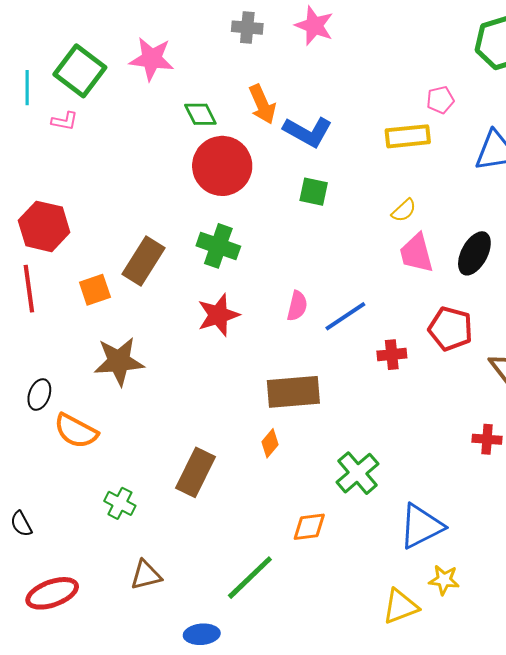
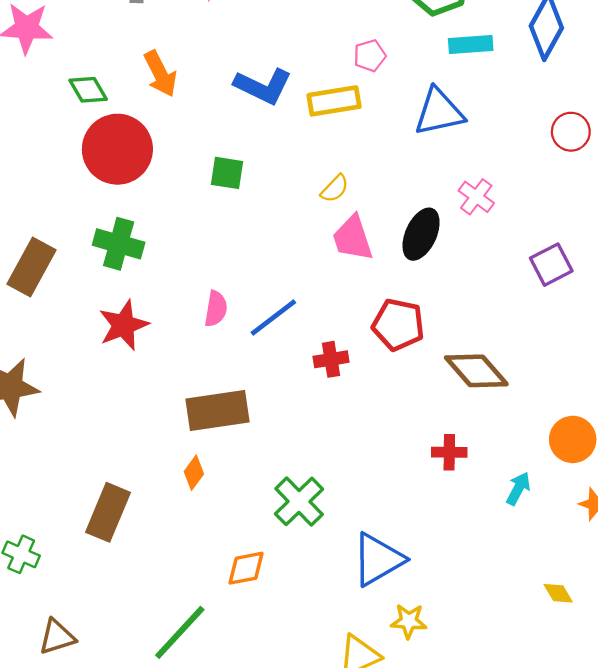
blue L-shape: (308, 132) -> (263, 86), moved

